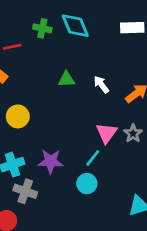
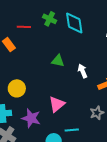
yellow circle: (18, 116) -> (17, 88), moved
pink triangle: (107, 133) -> (57, 104), moved
cyan line: (93, 158) -> (72, 130), moved, turned 32

